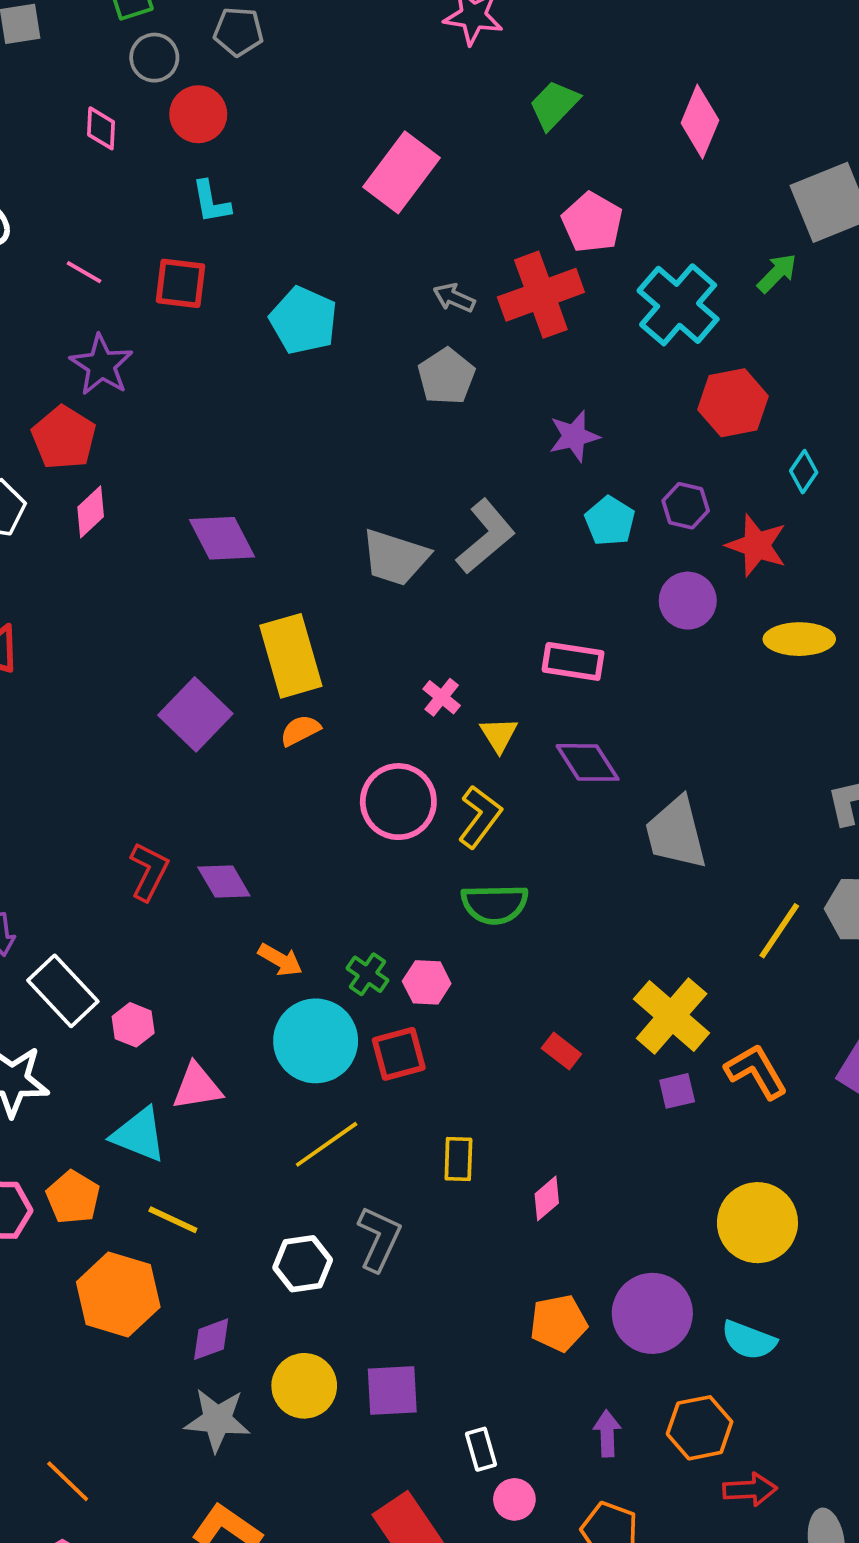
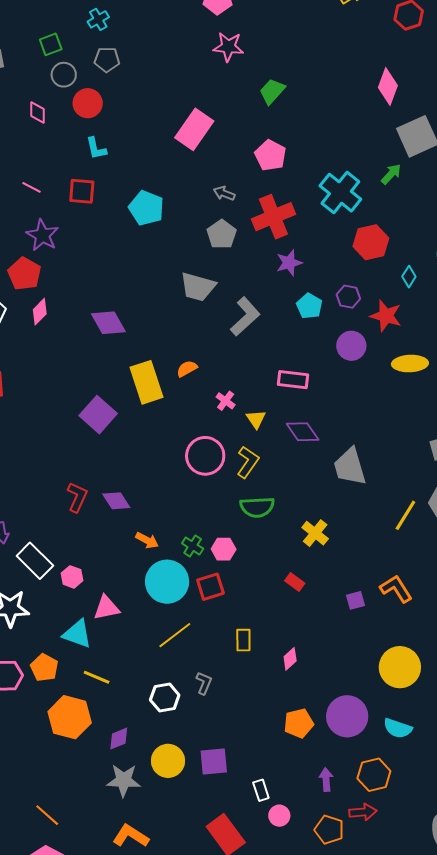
pink diamond: (700, 122) -> (388, 86), moved
pink pentagon: (592, 222) -> (270, 155), moved
red cross: (541, 295) -> (273, 217), moved
gray trapezoid: (395, 557) -> (198, 287), moved
orange semicircle: (300, 730) -> (187, 369), moved
yellow cross: (672, 1016) -> (315, 533), moved, size x0.7
gray L-shape: (379, 1239) -> (204, 683), size x0.7
red arrow: (750, 1489) -> (363, 812), moved

